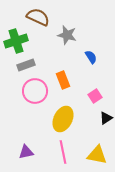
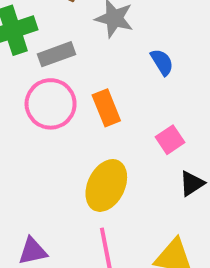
gray rectangle: (26, 65) -> (57, 54), moved
pink circle: (35, 91) -> (51, 104), moved

